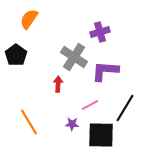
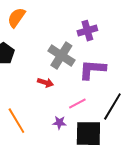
red arrow: (58, 84) -> (45, 83), turned 105

